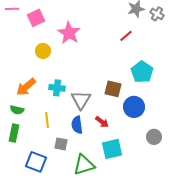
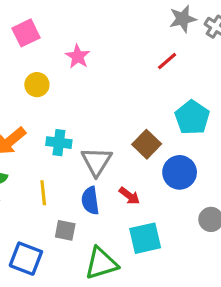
pink star: (69, 33) -> (78, 56), size x0.7
brown square: (113, 89) -> (147, 144), turned 30

